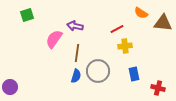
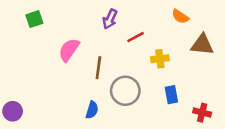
brown triangle: (163, 23) -> (202, 45), moved
purple arrow: (75, 26) -> (110, 19), moved, turned -77
red line: (117, 29) -> (136, 37), moved
blue semicircle: (76, 76) -> (92, 110), moved

